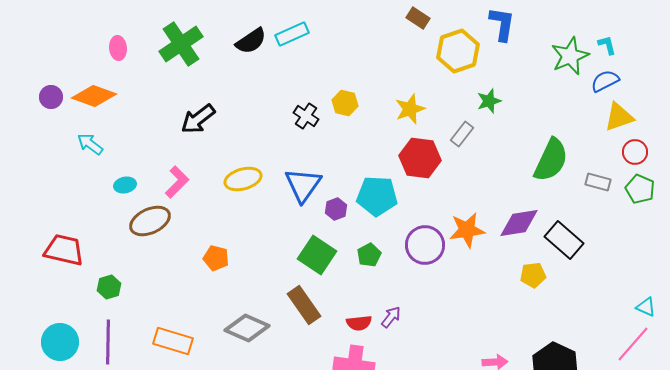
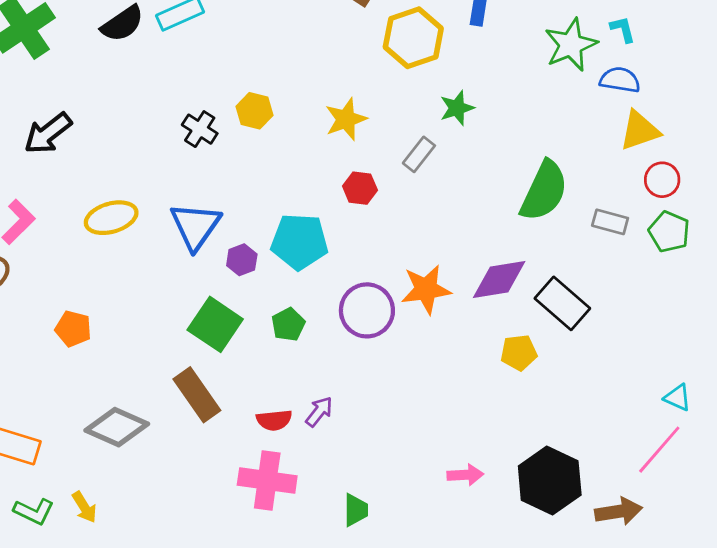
blue semicircle: (605, 81) -> (620, 80), turned 36
red hexagon: (420, 158) -> (360, 188), size x0.6

